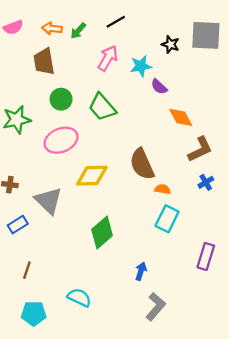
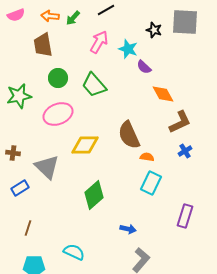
cyan star: (141, 66) -> (128, 49), turned 30
blue arrow: (141, 271) -> (128, 229), turned 84

